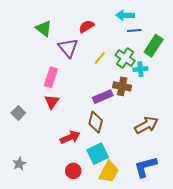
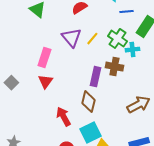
purple triangle: (68, 48) -> (71, 38), moved
purple rectangle: (103, 97) -> (95, 77), turned -54
gray square: (18, 113) -> (11, 83), moved
red arrow: (70, 137) -> (63, 117), turned -96

